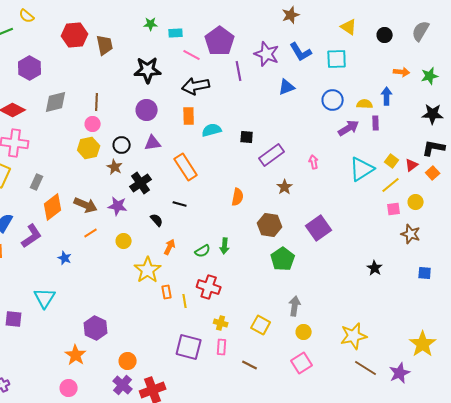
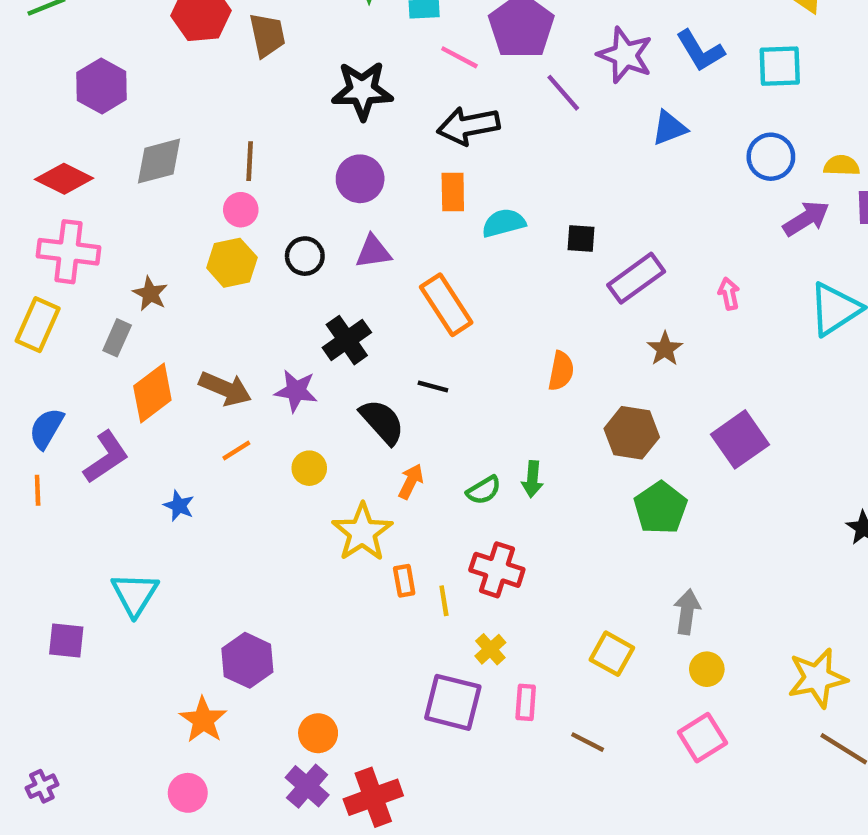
purple line: (239, 71) -> (563, 93), turned -30
brown star: (115, 167) -> (150, 294), moved
black semicircle: (157, 220) -> (382, 422), size x1.6
yellow cross: (221, 323) -> (490, 649), moved, turned 32

